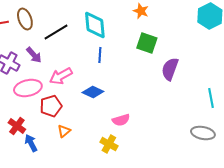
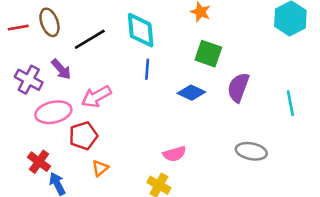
blue diamond: (93, 92) -> (191, 93), moved
cyan line: (211, 98) -> (290, 103), moved
gray ellipse: (203, 133) -> (251, 151), moved

